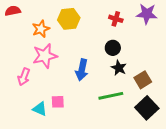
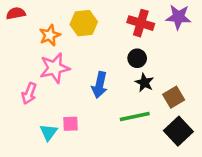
red cross: (116, 19) -> (141, 23), size x1.5
cyan triangle: (40, 109) -> (49, 132), turned 42

